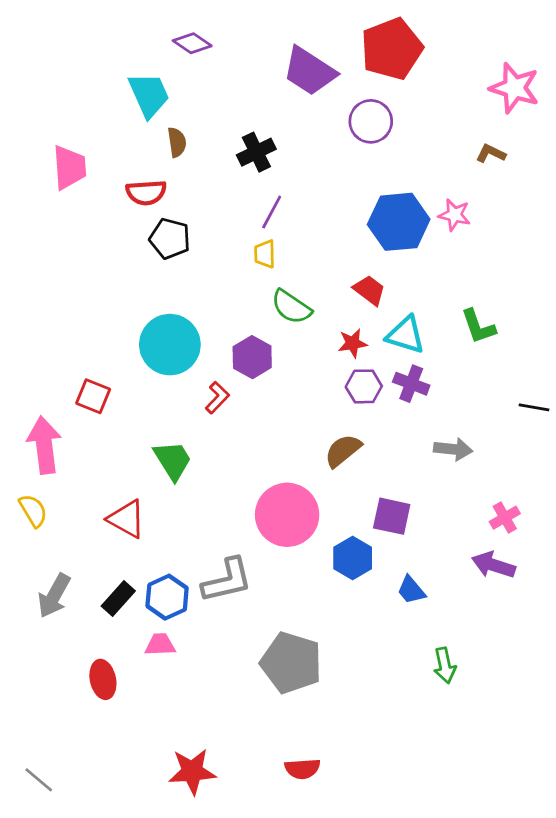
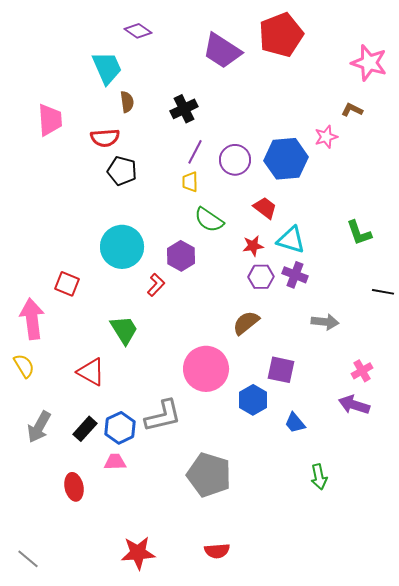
purple circle: (371, 121) -> (235, 160), moved
pink star: (454, 215) -> (326, 137), moved, turned -30
green L-shape: (478, 326) -> (359, 233), moved

